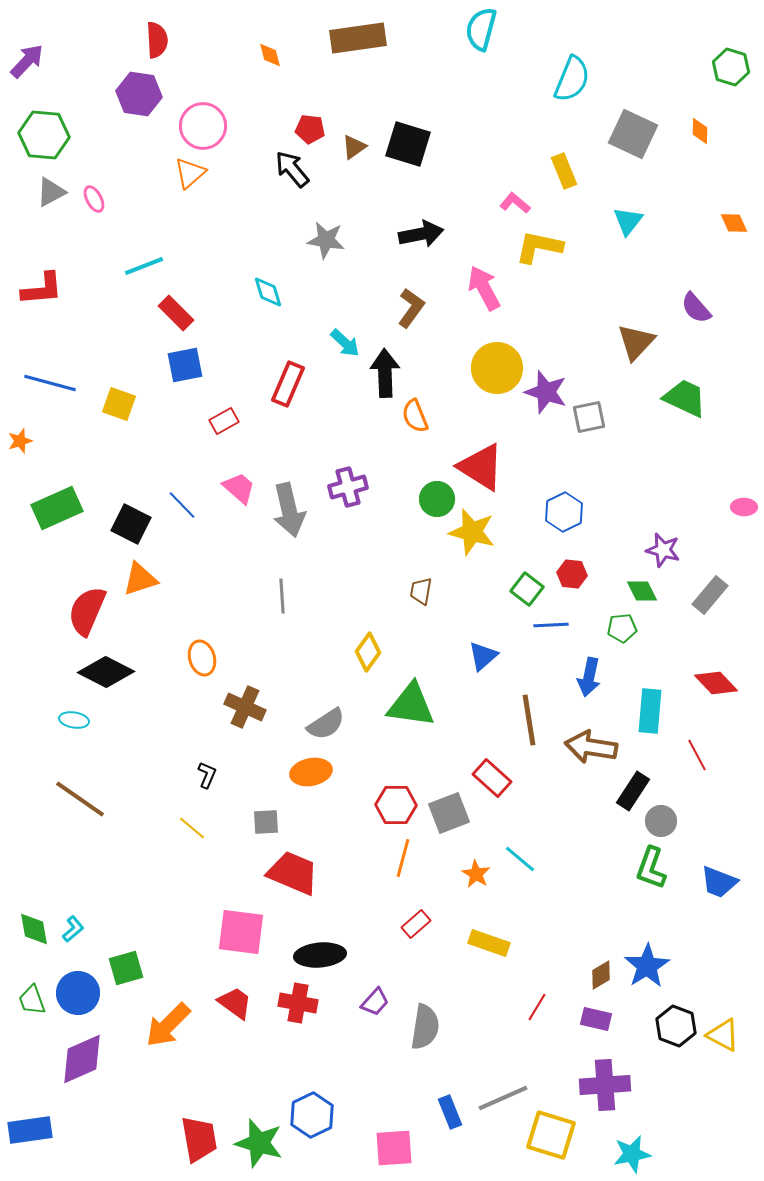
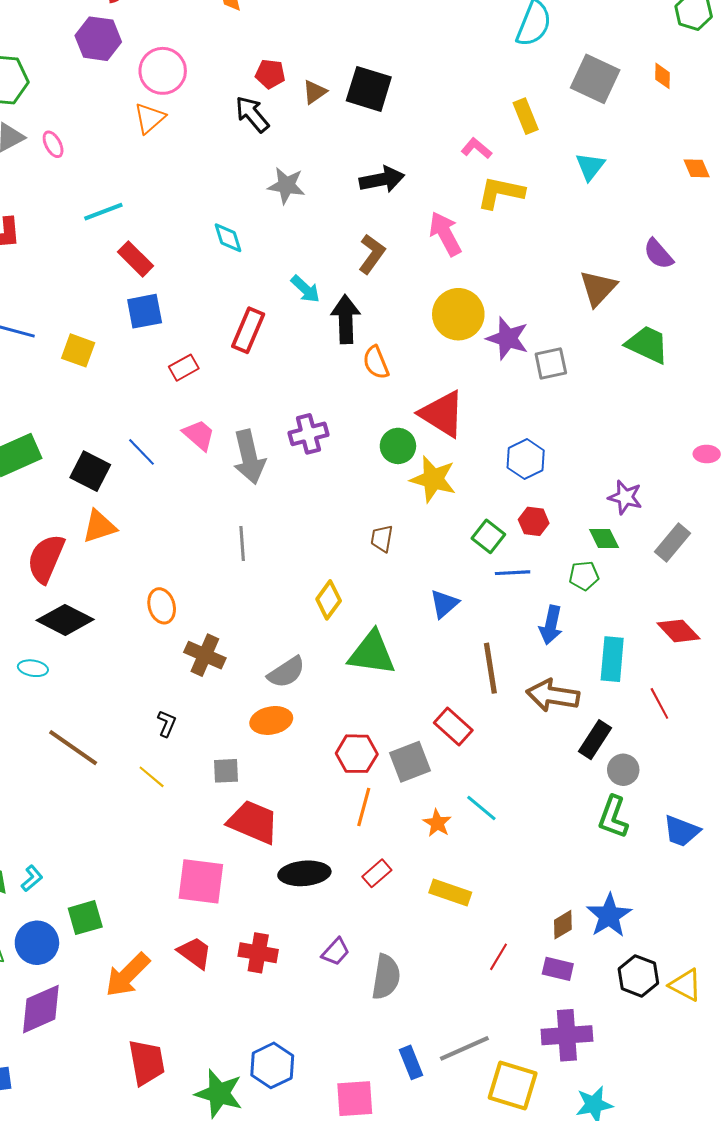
brown line: (80, 799) -> (73, 748), moved
black ellipse: (320, 955) -> (304, 873), moved
red trapezoid: (199, 1139) -> (147, 1062), moved

